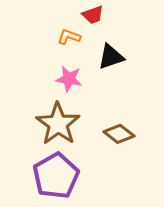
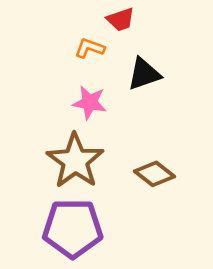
purple pentagon: (56, 176) -> (73, 228), turned 30

